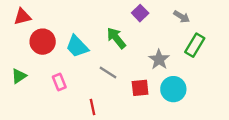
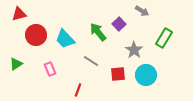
purple square: (140, 13) -> (119, 24), moved
gray arrow: (182, 17) -> (142, 11), moved
red line: (93, 107) -> (78, 90), turned 32

